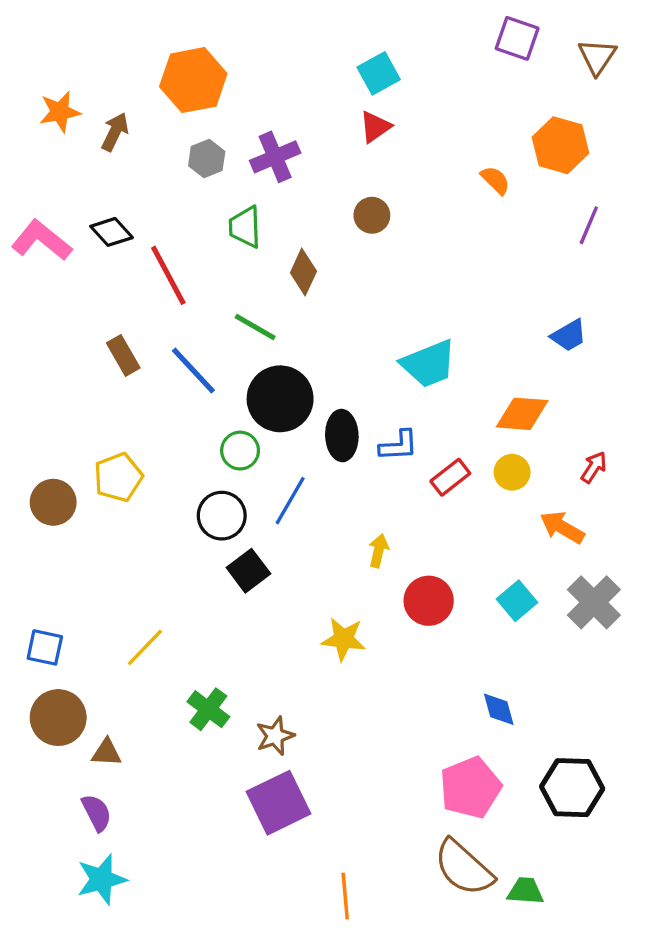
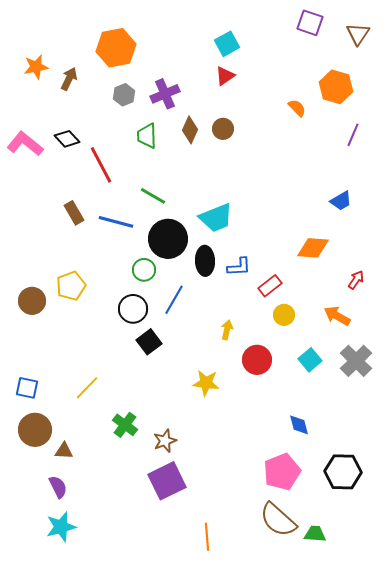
brown diamond: (303, 272) -> (190, 130), moved
cyan trapezoid: (429, 364) -> (216, 218), moved
blue line: (193, 370) -> (116, 222), turned -32
yellow circle: (512, 472) -> (284, 315), moved

